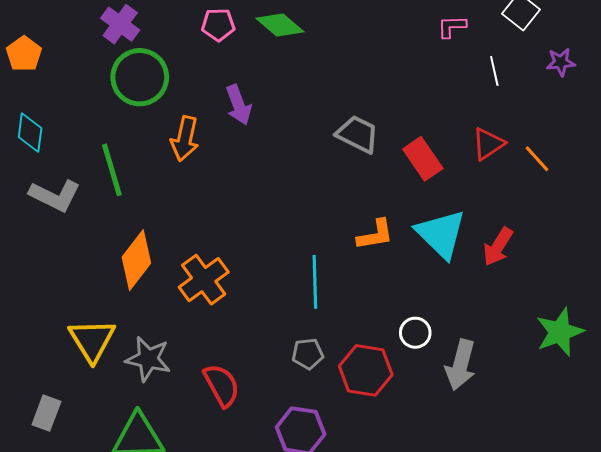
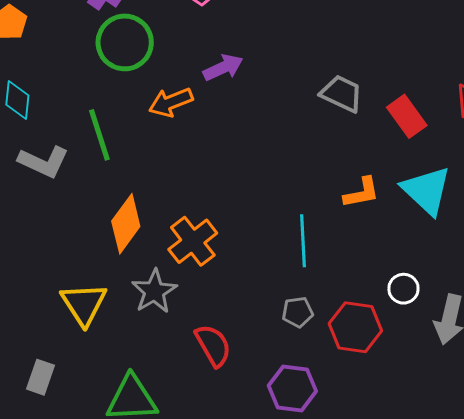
purple arrow: (238, 105) -> (223, 68), turned -93
orange arrow: (185, 139) -> (171, 102), turned 57
gray star: (148, 359) -> (154, 291), moved, turned 30

